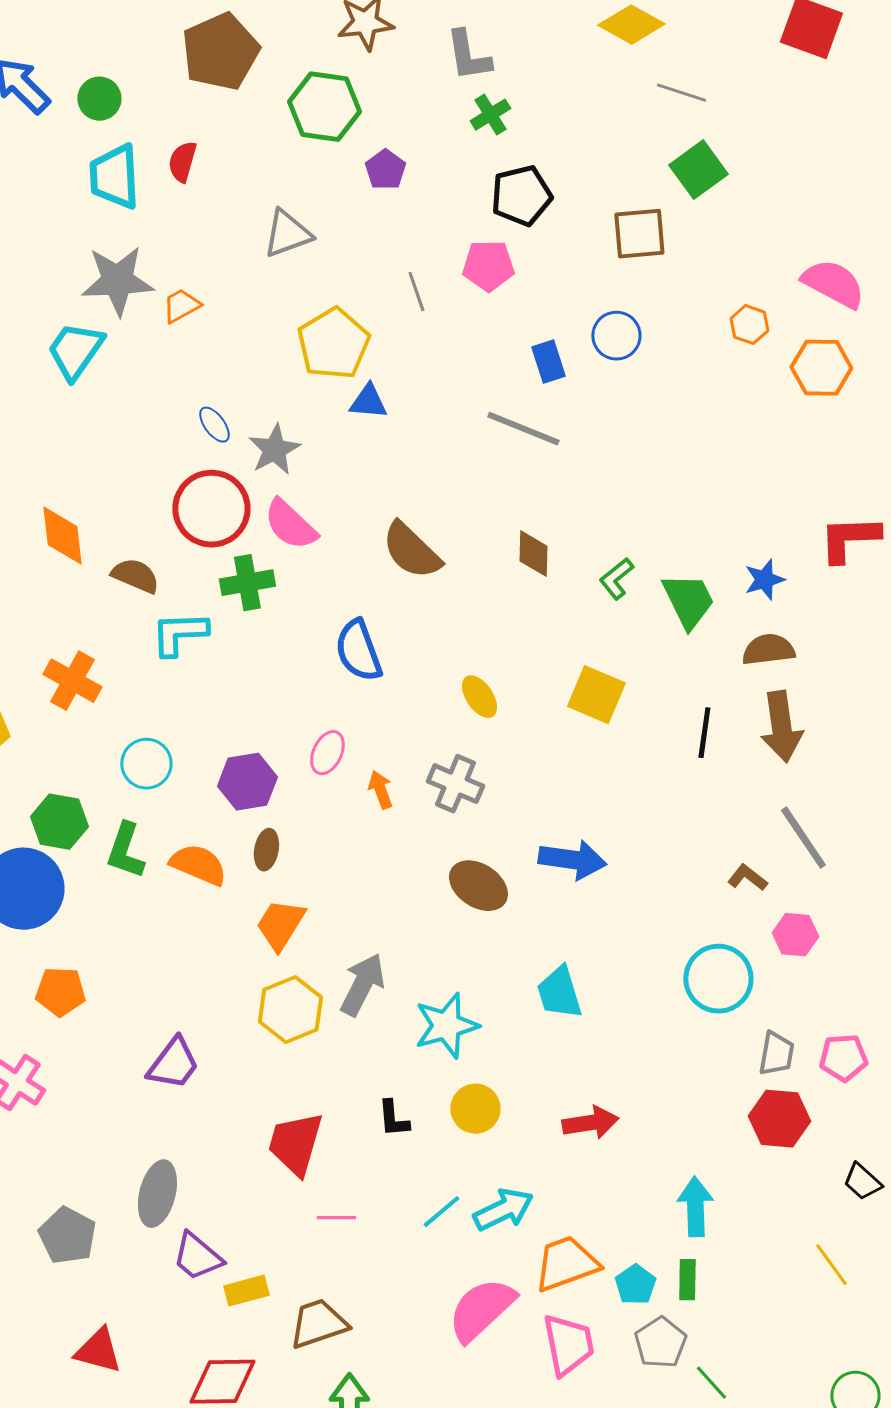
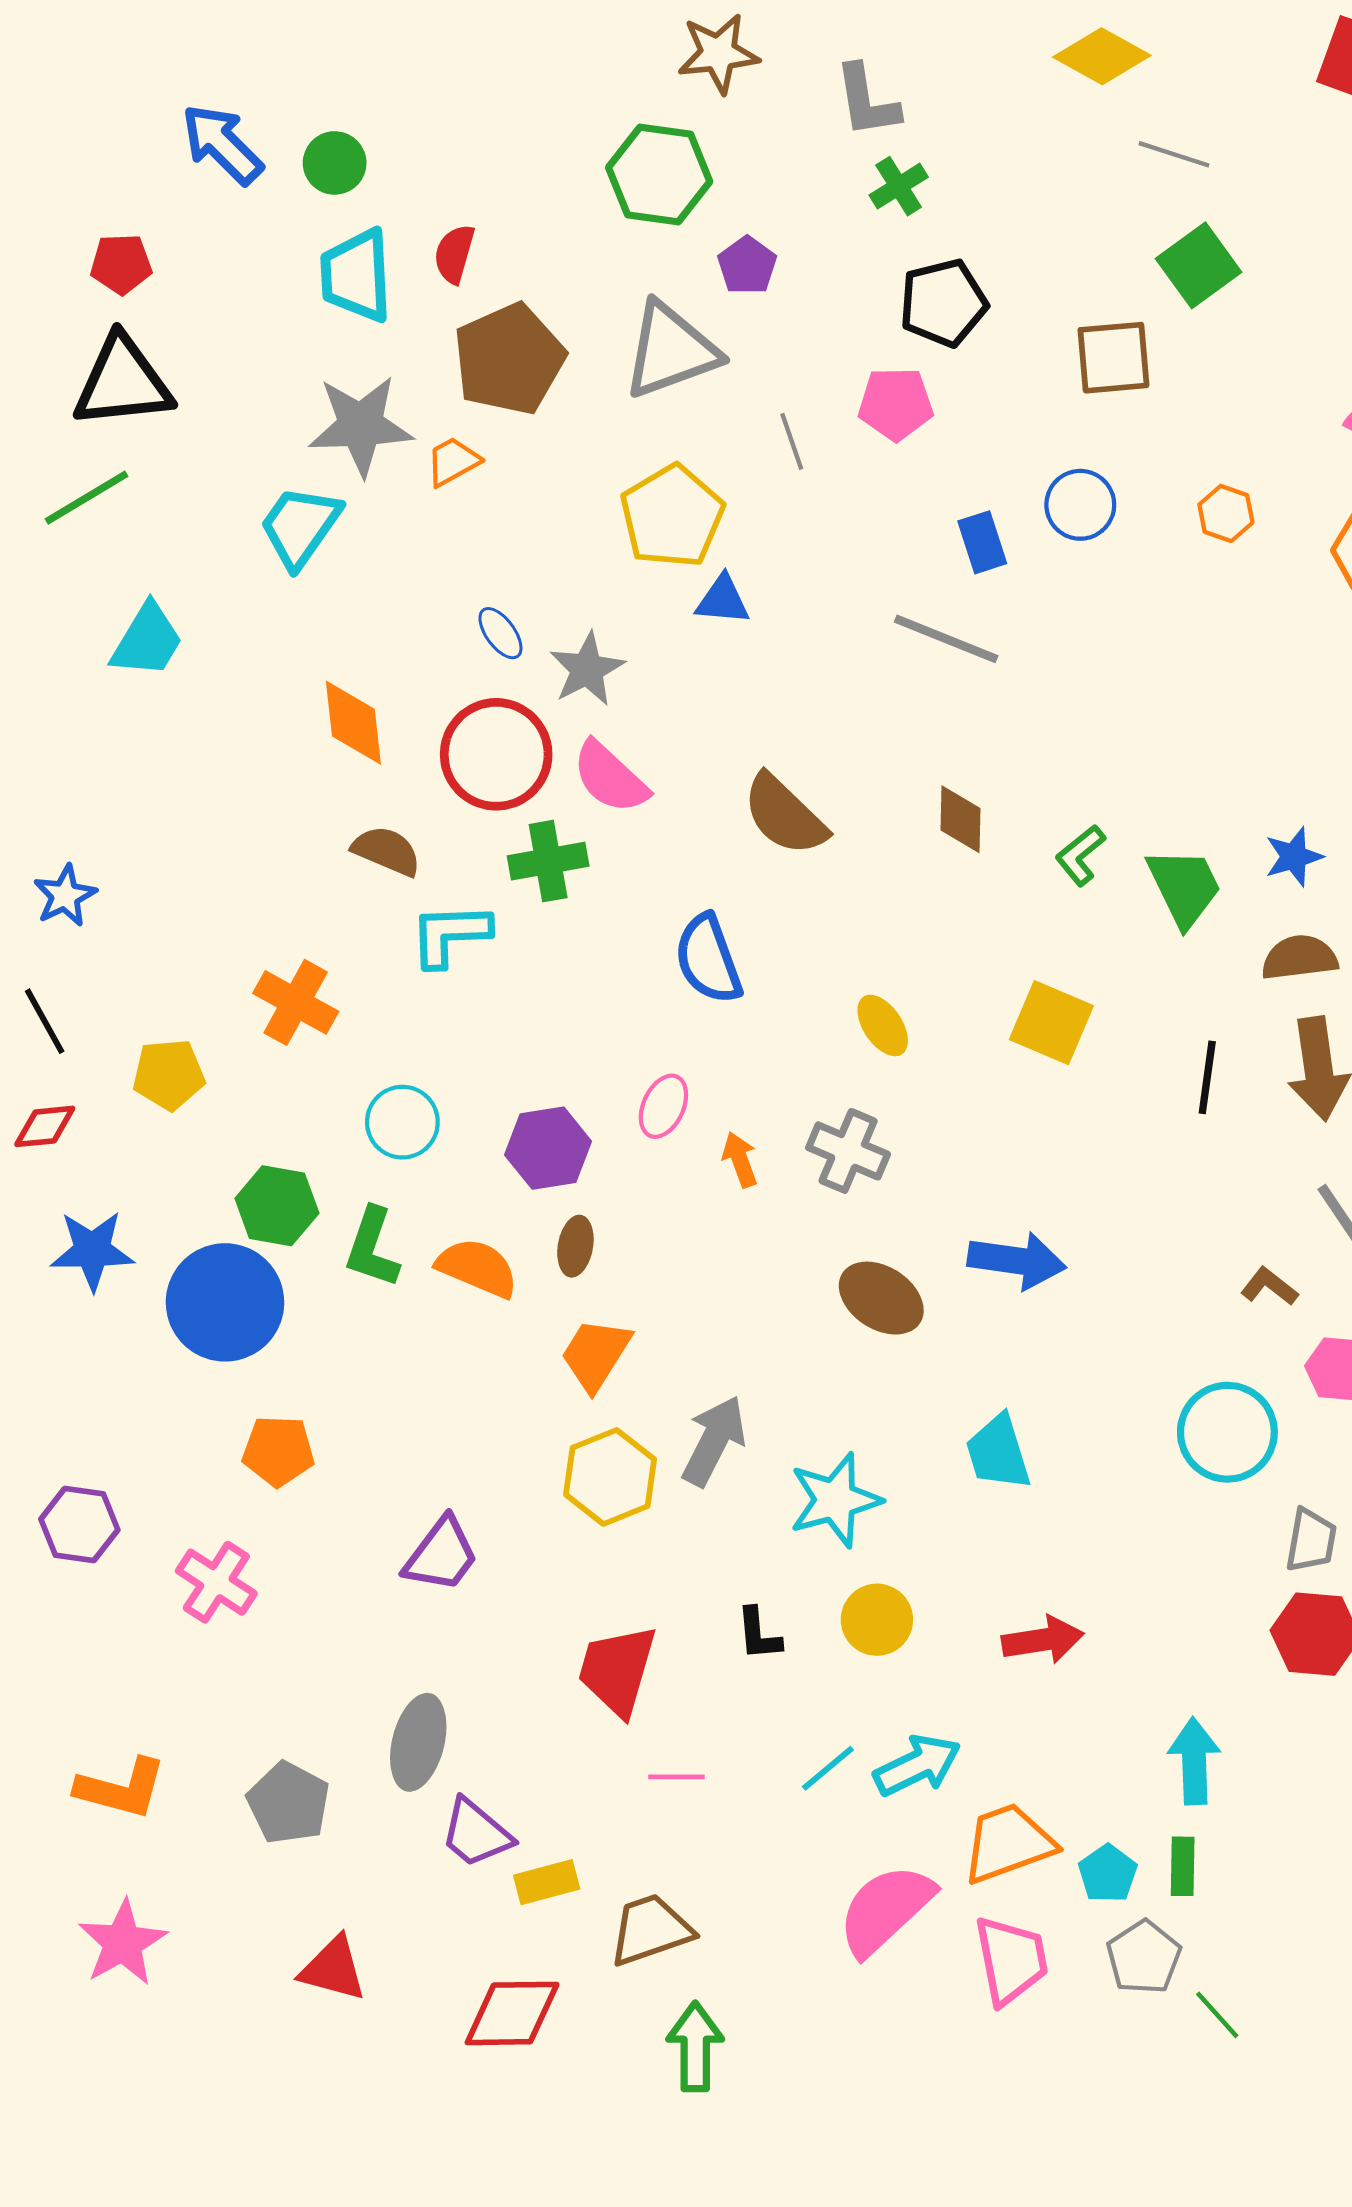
brown pentagon: (220, 52) -> (509, 359), moved
gray triangle: (287, 234) -> (671, 350), moved, size x1.4
orange hexagon: (749, 325) -> (1226, 513), moved
orange diamond: (62, 536) -> (353, 723), moved

